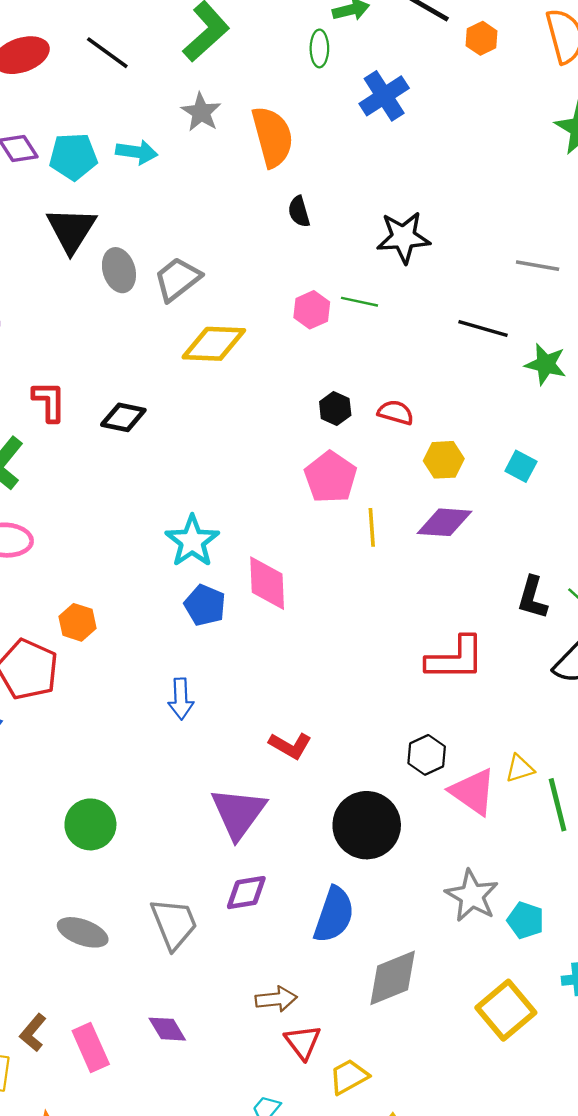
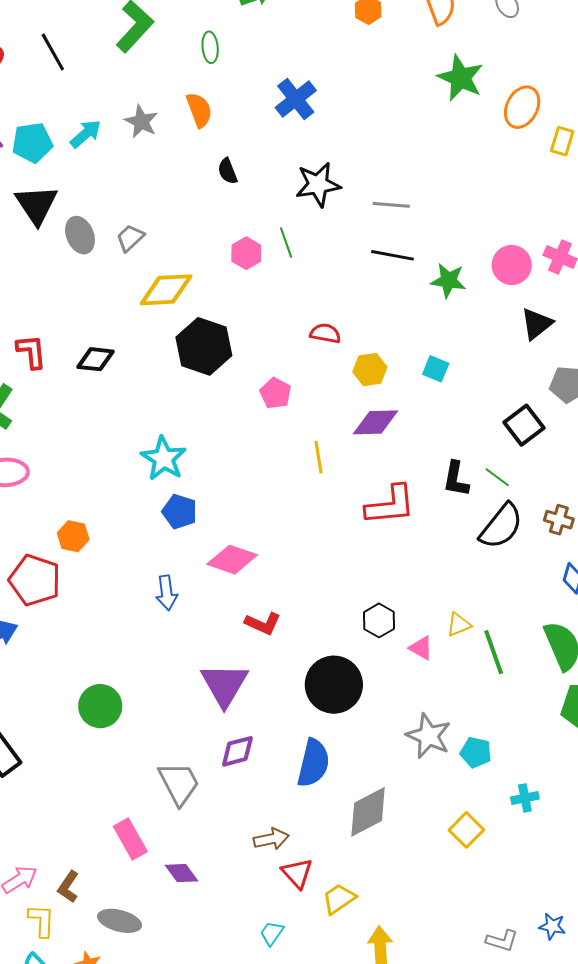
green ellipse: (319, 48) -> (210, 47), moved
black line: (107, 53) -> (53, 52), turned 30
blue cross: (384, 96) -> (296, 99), moved
gray star: (201, 112) -> (141, 122), moved
orange semicircle: (272, 137) -> (199, 110), size x0.7
cyan arrow: (137, 152) -> (86, 134), turned -44
gray line: (538, 266) -> (391, 205), moved
gray trapezoid: (177, 279) -> (130, 238), size x0.7
green line: (360, 302) -> (286, 243), turned 64
black hexagon: (335, 408) -> (204, 346), moved, size x2.0
pink pentagon: (331, 477) -> (275, 393), size x0.7
yellow line: (372, 527) -> (318, 457), moved
pink diamond: (267, 583) -> (232, 560), moved, turned -63
red L-shape: (455, 658) -> (390, 505), moved
pink triangle: (473, 792) -> (421, 648), size x0.6
gray ellipse: (83, 932) -> (120, 921), moved
yellow square: (506, 1010) -> (466, 830), size x0.7
pink rectangle: (91, 1047) -> (130, 839), moved

